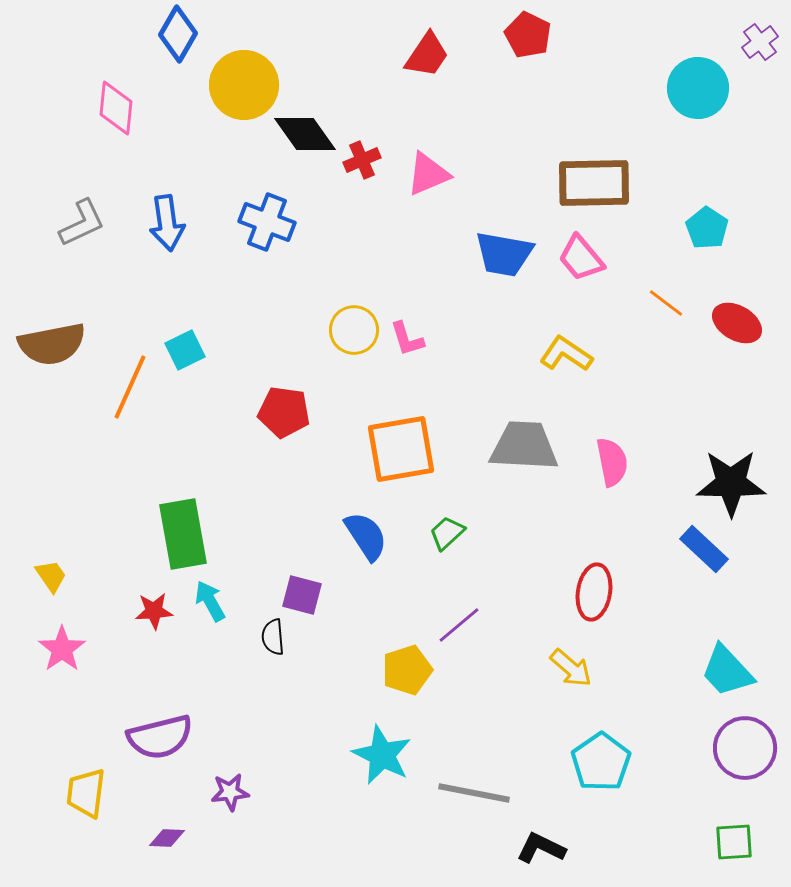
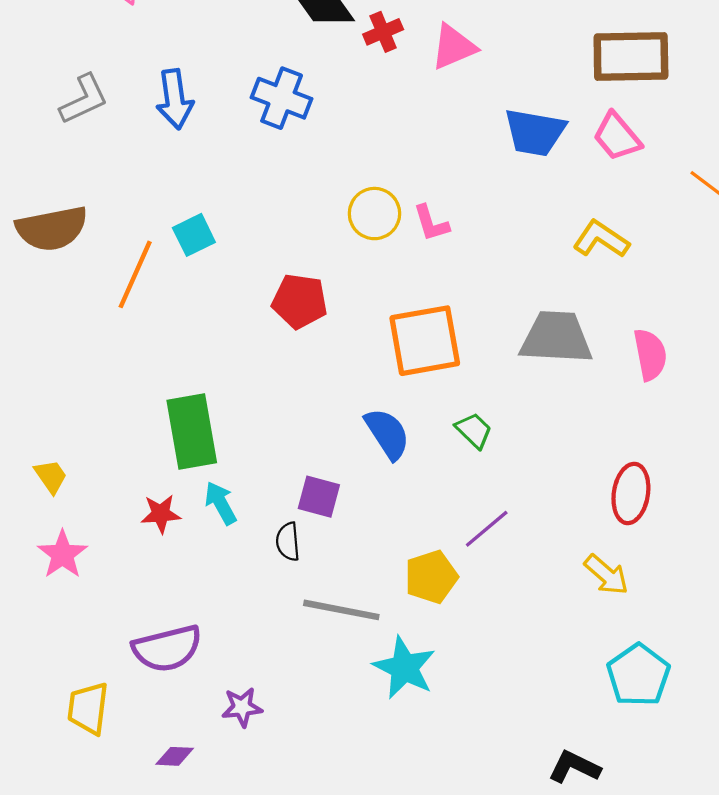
green trapezoid: (447, 533) -> (474, 430), turned 87
gray line: (474, 793) -> (341, 610), moved

